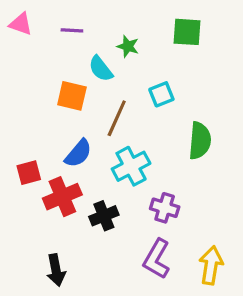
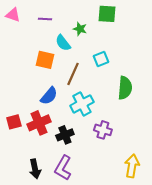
green square: (187, 32) -> (107, 14), moved
red square: (29, 173) -> (14, 122), moved
purple L-shape: (157, 259) -> (63, 168), moved

